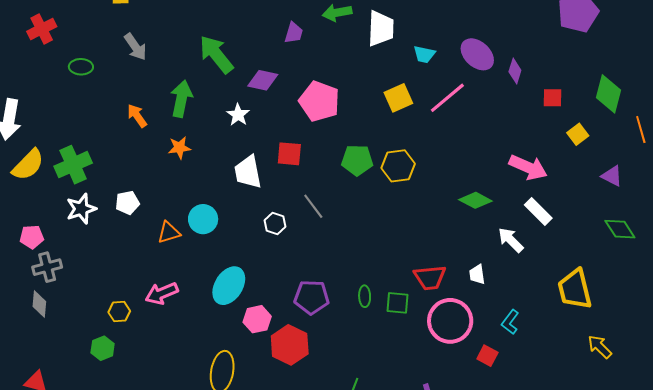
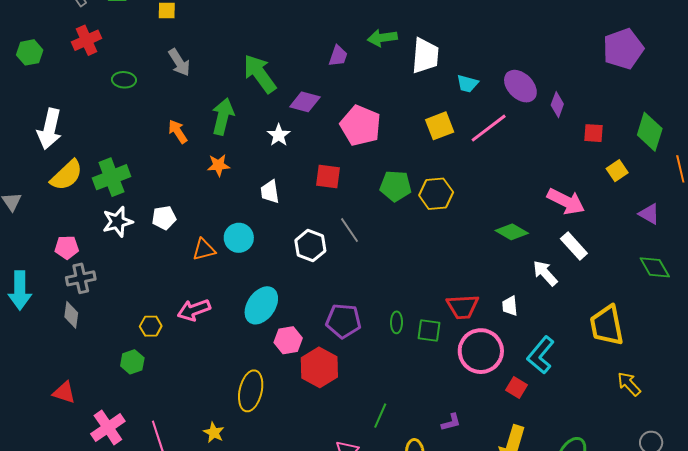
white trapezoid: (248, 172) -> (270, 192), moved, size x0.7
white hexagon: (275, 223) -> (310, 246), size x1.4
cyan L-shape: (510, 322) -> (541, 355), size x1.5

